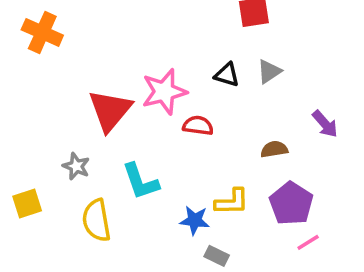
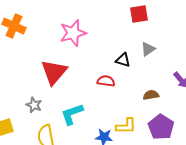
black triangle: (227, 75) -> (123, 60), moved
pink star: (164, 92) -> (73, 33), moved
cyan L-shape: (140, 181) -> (72, 114), turned 90

